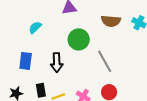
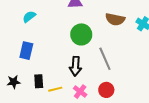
cyan semicircle: (35, 27) -> (29, 17), moved
black arrow: (57, 62) -> (76, 66), moved

